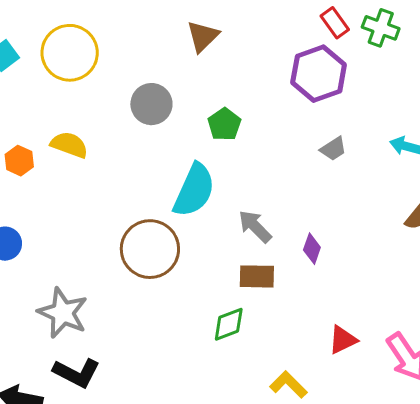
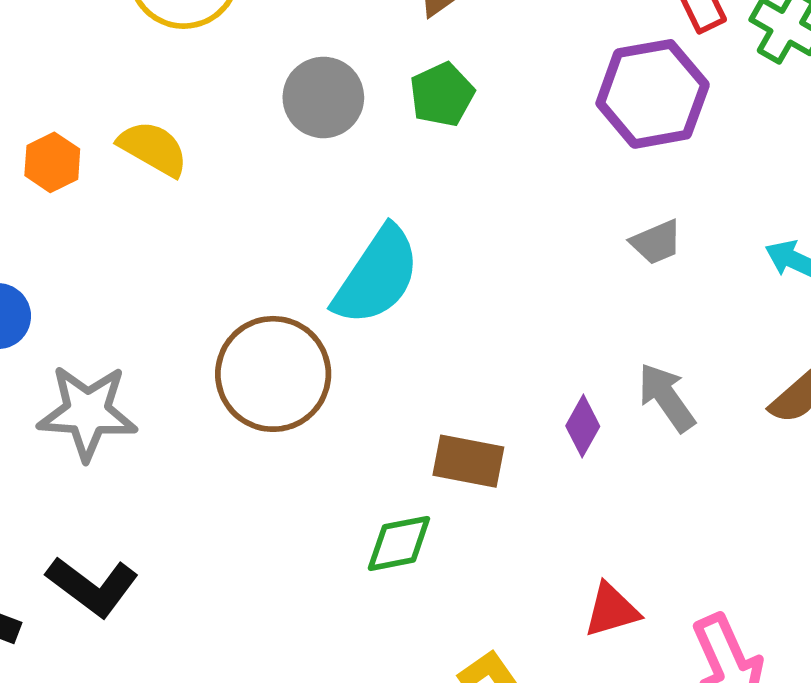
green pentagon: (224, 124) -> (442, 95), moved
gray arrow: (255, 226) -> (666, 397), moved
gray star: (63, 313) -> (87, 412), moved, turned -30

